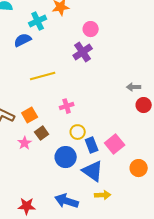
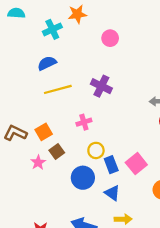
blue semicircle: (23, 40) -> (47, 63), moved
purple cross: (83, 52) -> (101, 86), moved, turned -30
blue triangle: (93, 171) -> (112, 193), size x0.7

